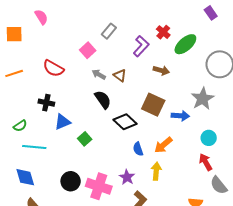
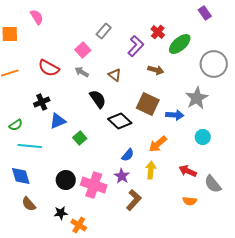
gray arrow: (99, 74) -> (82, 72), moved
black cross: (46, 103) -> (42, 102), turned -35
blue semicircle: (138, 149) -> (128, 155), moved, turned -120
red arrow: (206, 162) -> (188, 171), moved, turned -36

